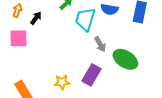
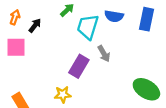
green ellipse: (125, 59) -> (146, 89), moved
purple rectangle: (92, 75) -> (79, 66), moved

